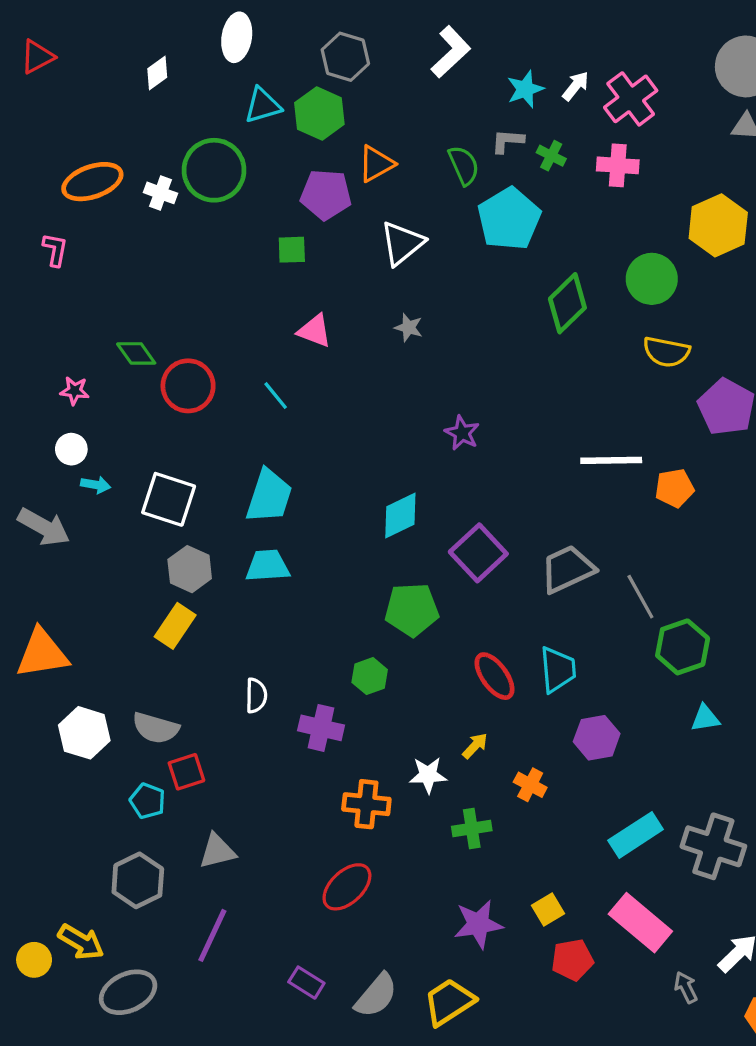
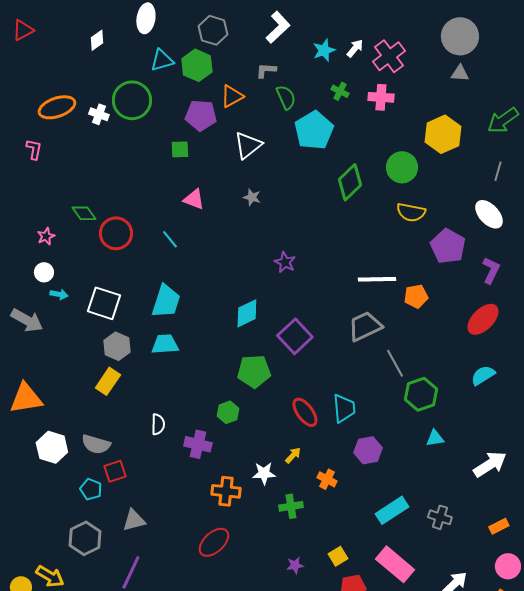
gray L-shape: (507, 141) -> (266, 70), moved
pink star: (75, 391) -> (46, 236), turned -30
gray trapezoid: (567, 569) -> (365, 326), moved
gray cross: (713, 846) -> (440, 517), size x0.6
purple star: (478, 924) -> (295, 565), size x0.6

